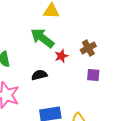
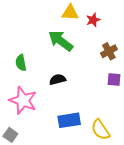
red star: (61, 56) -> (93, 20), moved

